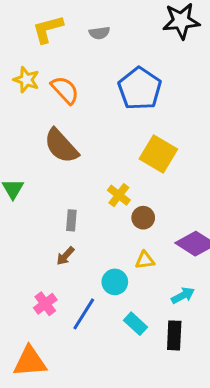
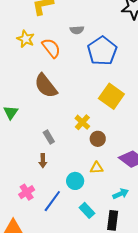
gray semicircle: (99, 33) -> (77, 30), moved
gray rectangle: (71, 220) -> (49, 137), turned -40
brown arrow: (65, 256) -> (43, 161), turned -48

